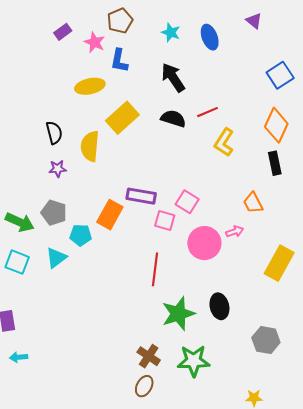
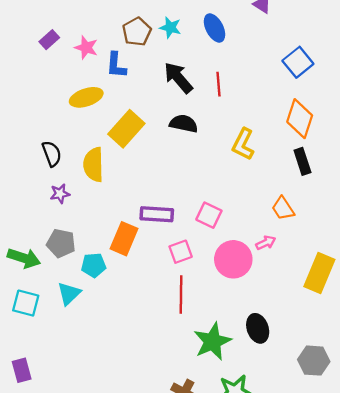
brown pentagon: (120, 21) -> (137, 32), moved
red line: (207, 112) -> (218, 84), moved, turned -65
pink square: (165, 220) -> (181, 252), moved, turned -30

